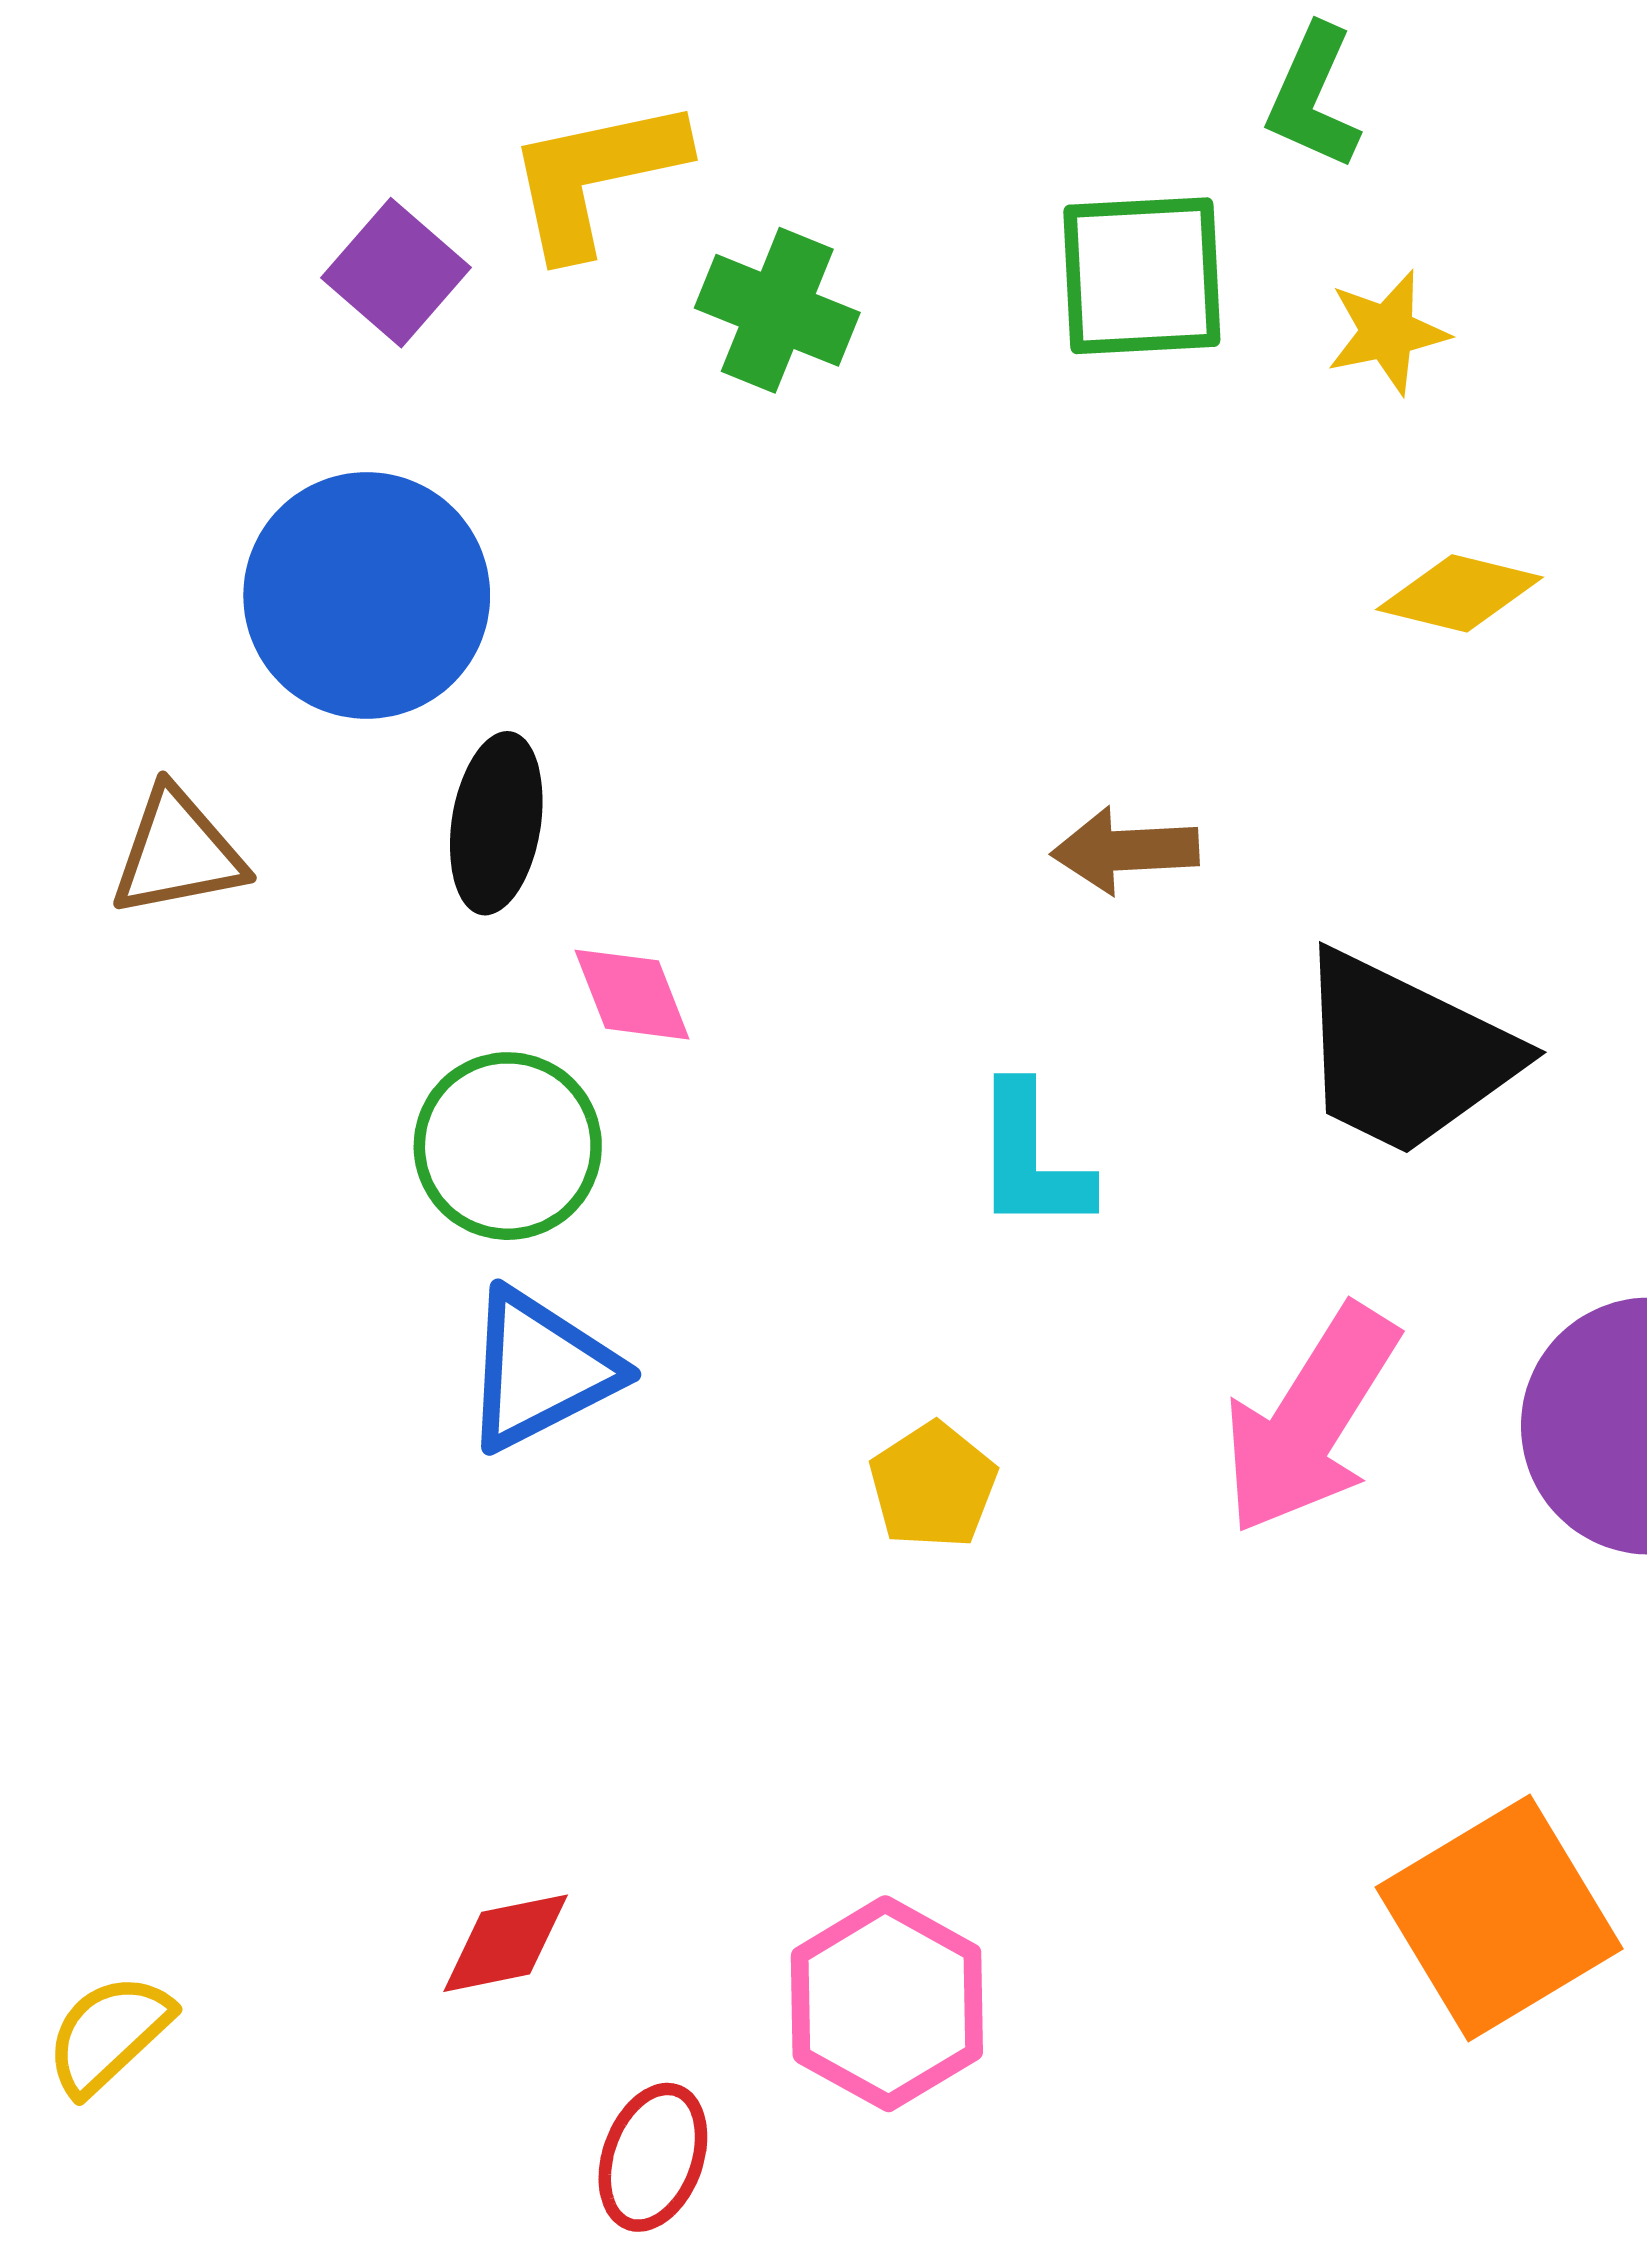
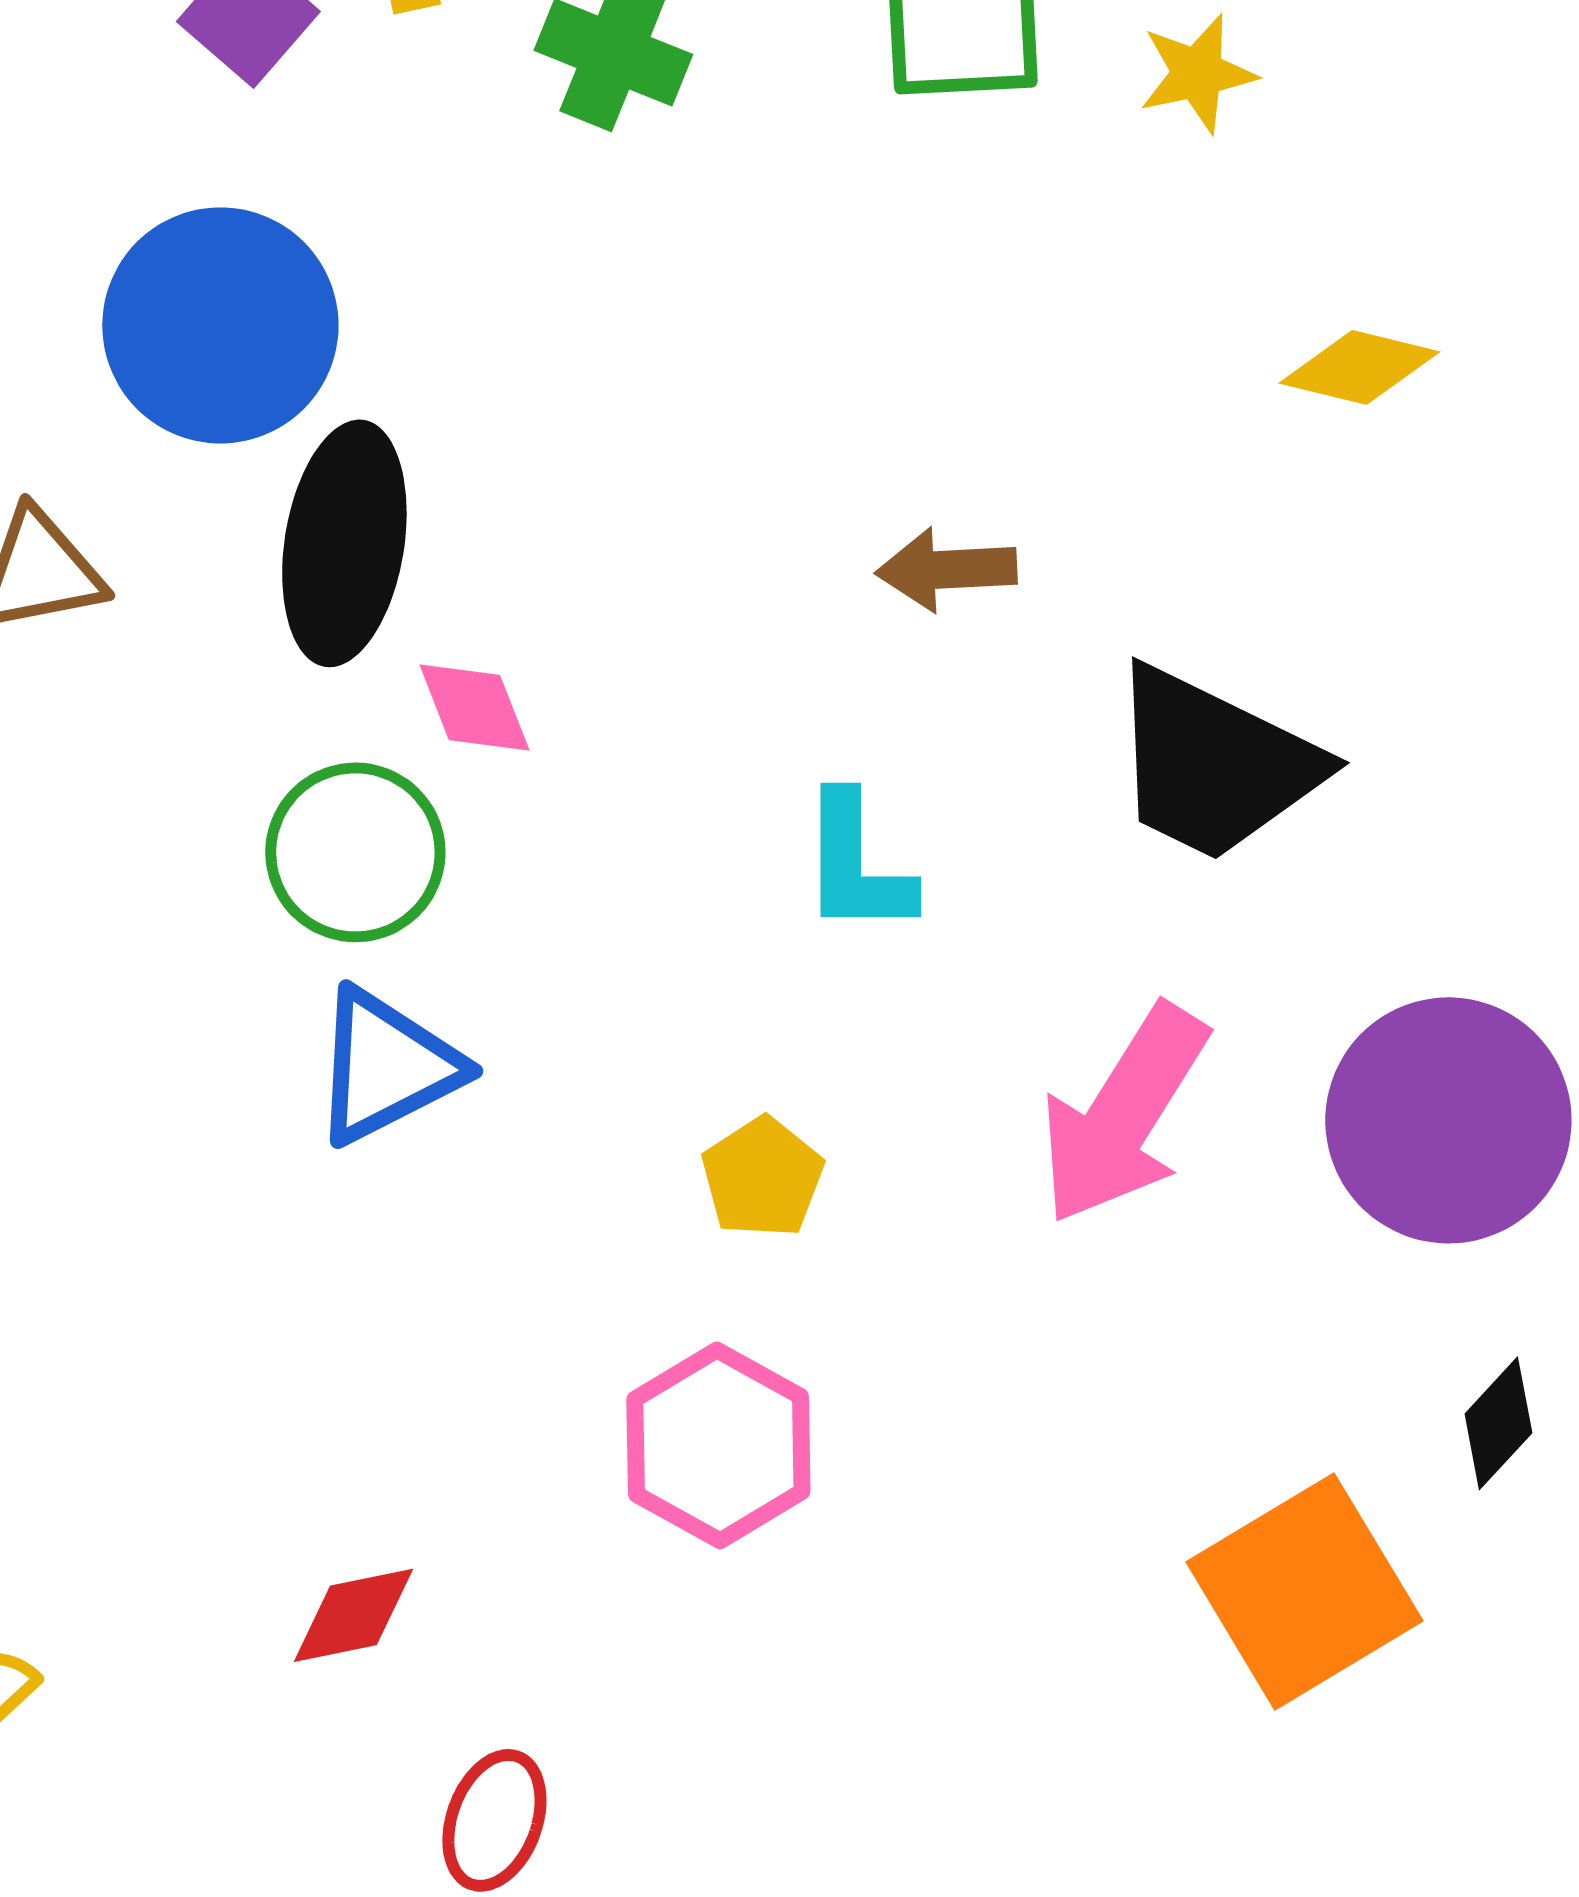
yellow diamond: (1459, 593) -> (1359, 367), moved
black ellipse: (496, 823) -> (344, 543), size x1.4
pink hexagon: (887, 2004) -> (718, 1445), moved

